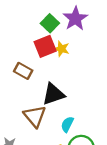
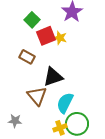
green square: (50, 23) -> (32, 20), moved
cyan semicircle: (67, 124) -> (65, 103), size x1.5

